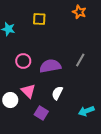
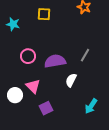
white semicircle: (57, 93) -> (71, 80), moved
cyan arrow: (86, 111) -> (91, 106), turned -35
purple square: (41, 113) -> (46, 108), turned 32

